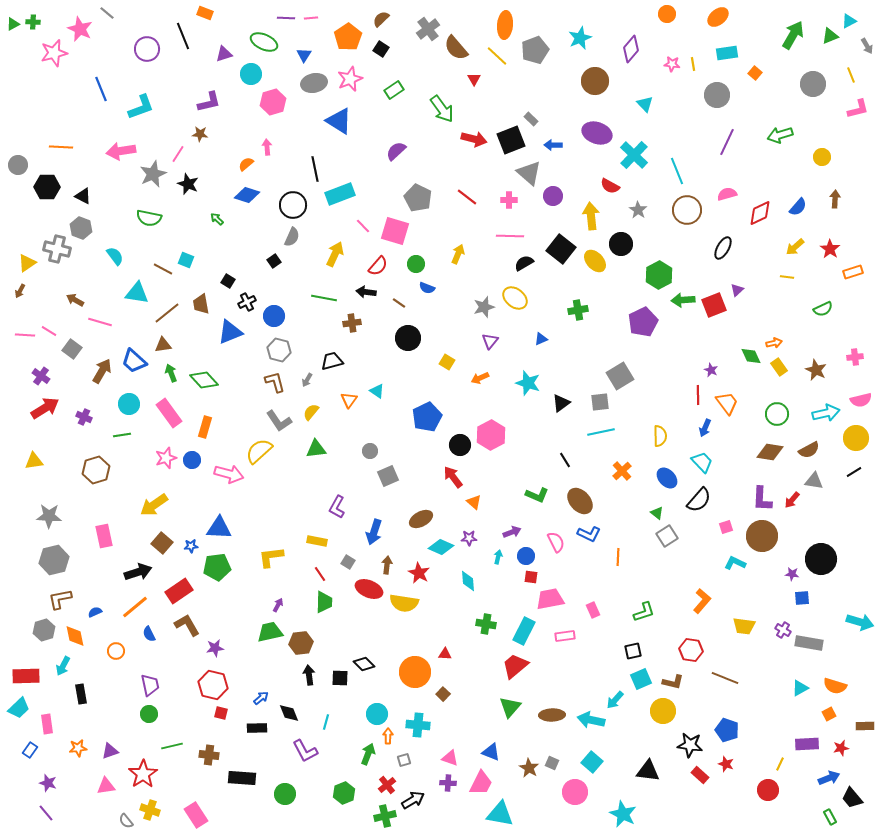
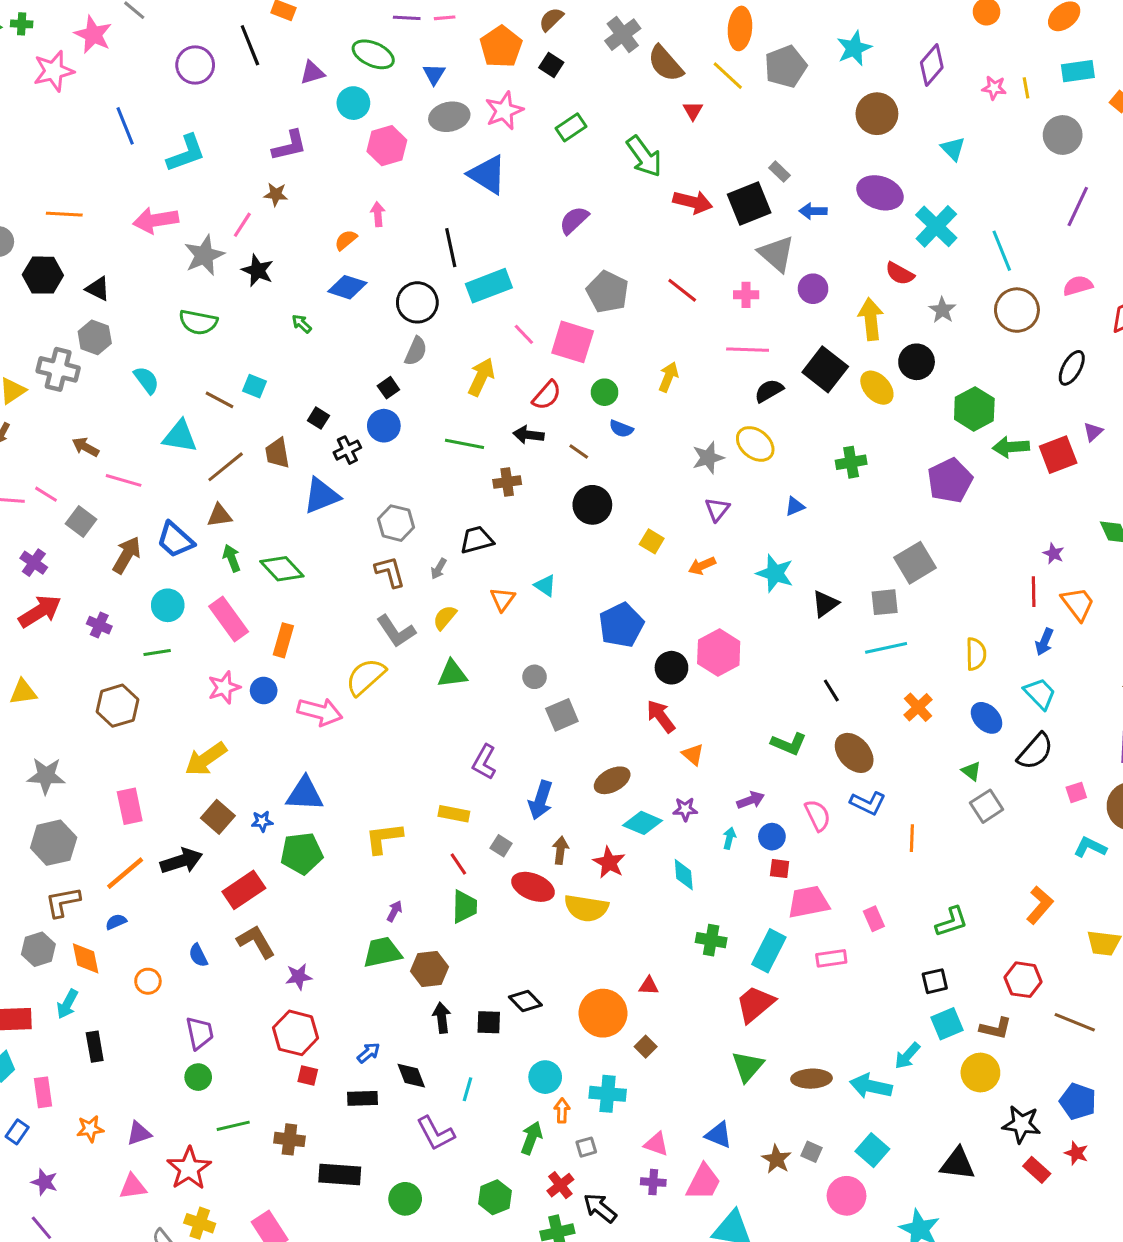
blue circle: (274, 316) -> (384, 426), moved
orange line: (135, 607) -> (125, 873), moved
black arrow: (413, 800) -> (600, 1208), turned -110

